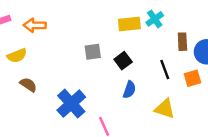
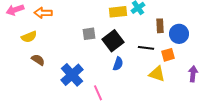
black square: (123, 61) -> (113, 41), size x1.5
black line: (165, 69) -> (146, 48), turned -63
yellow triangle: (165, 109) -> (157, 74), moved

